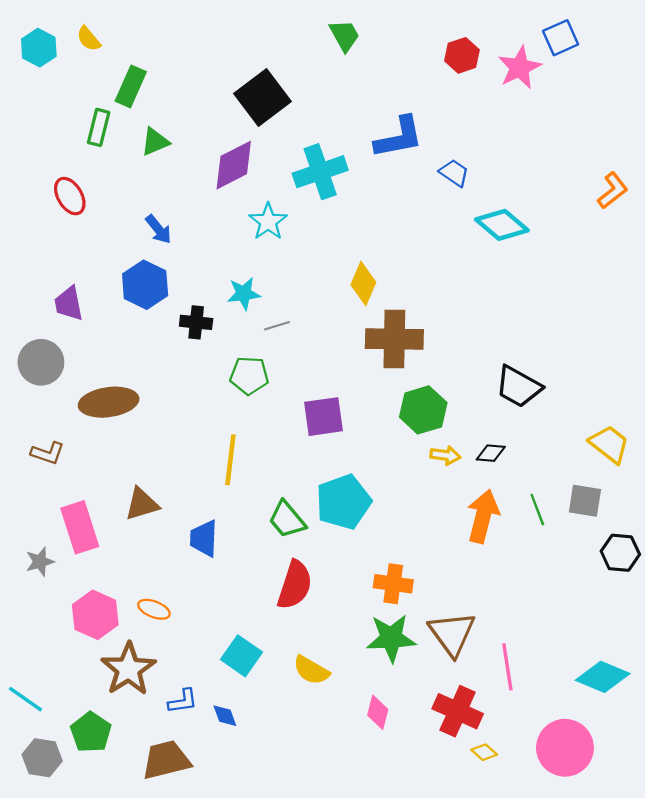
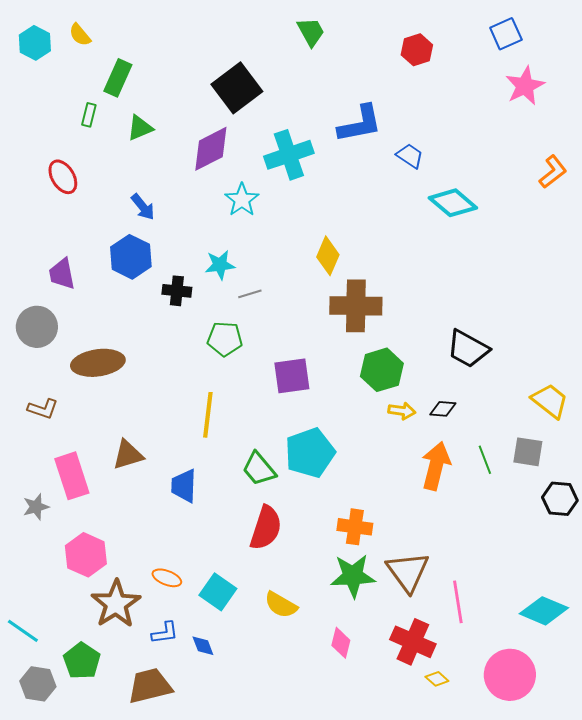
pink star: (520, 68) -> (525, 86), moved
green rectangle: (99, 127) -> (89, 115), size x0.7
orange ellipse: (154, 609) -> (167, 578), moved

